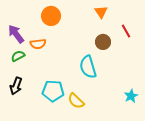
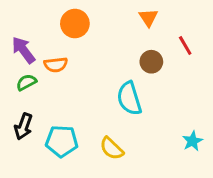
cyan pentagon: (53, 91) -> (62, 141), moved

